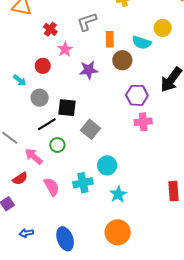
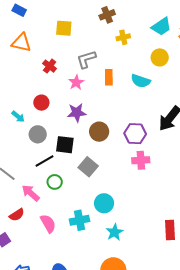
yellow circle: (163, 28) -> (160, 57), moved
pink star: (65, 49) -> (76, 82), moved
brown circle: (122, 60) -> (99, 132), moved
purple star: (89, 70) -> (77, 113), moved

